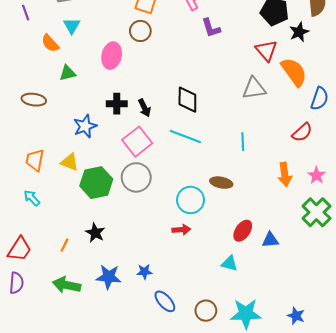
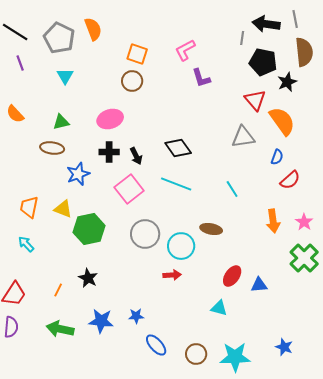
orange semicircle: (50, 43) -> (15, 114), moved
pink ellipse: (112, 56) -> (110, 119), moved, turned 60
blue semicircle: (320, 99) -> (277, 157), moved, size x0.7
brown ellipse: (34, 100) -> (52, 148), moved
black diamond: (187, 100) -> (178, 148), turned -36
cyan line: (243, 142) -> (232, 189), turned -30
gray circle: (136, 177) -> (145, 234), moved
blue star: (296, 316) -> (284, 347), moved

